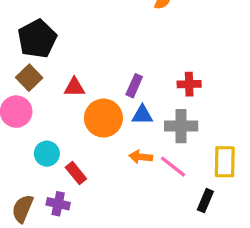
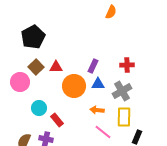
brown square: (29, 78) -> (36, 67), moved
gray cross: (181, 126) -> (122, 91), turned -30
yellow rectangle: (225, 162) -> (124, 117), moved
pink line: (173, 167) -> (103, 132), moved

